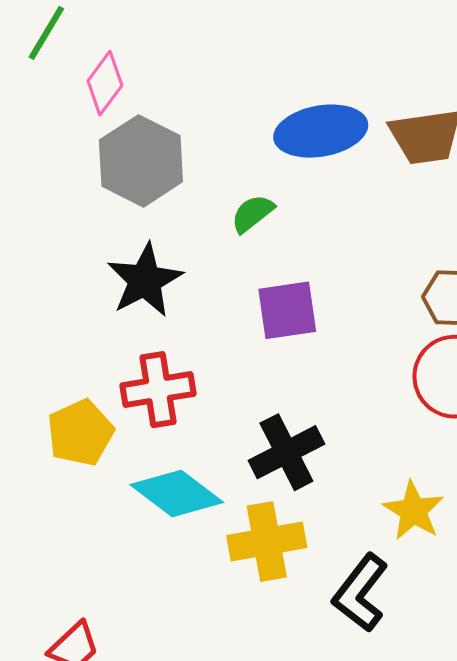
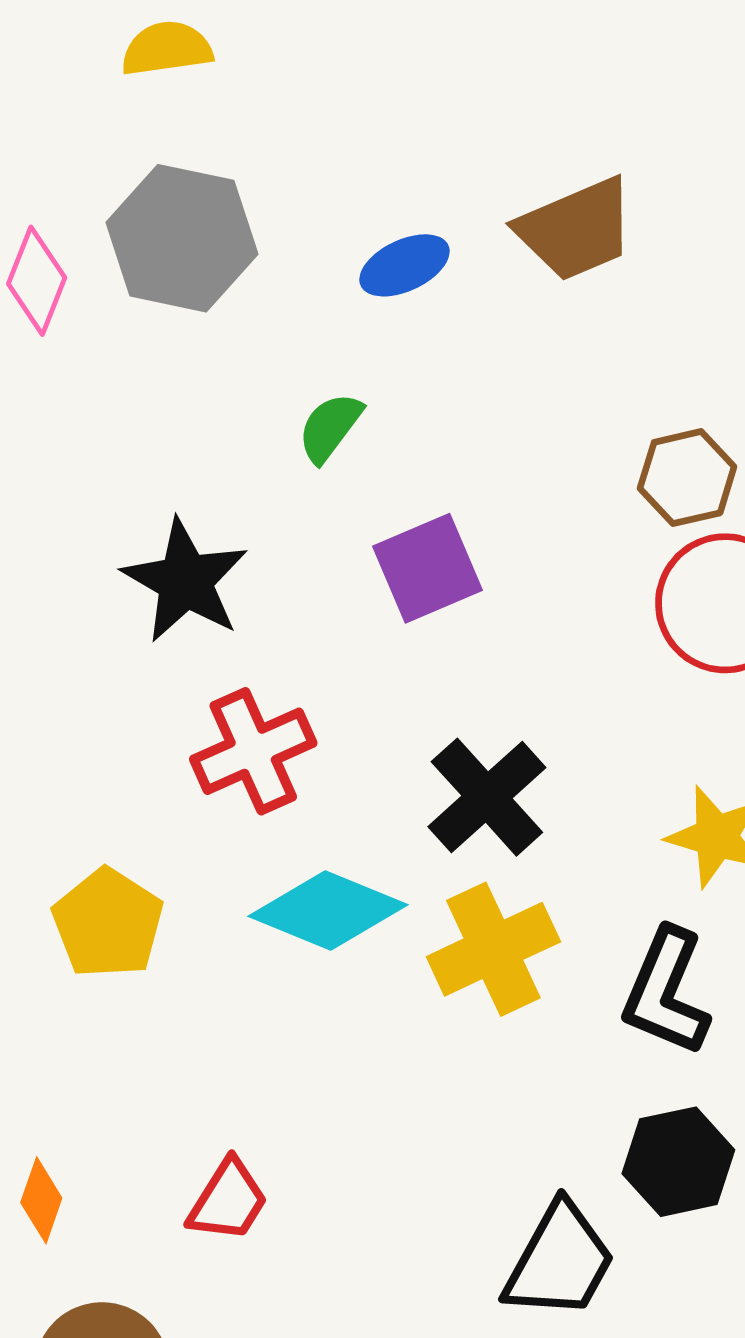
blue ellipse: (321, 131) -> (405, 265), size x0.6
gray hexagon: (141, 161) -> (182, 238), moved
yellow pentagon: (80, 433) -> (108, 923), moved

